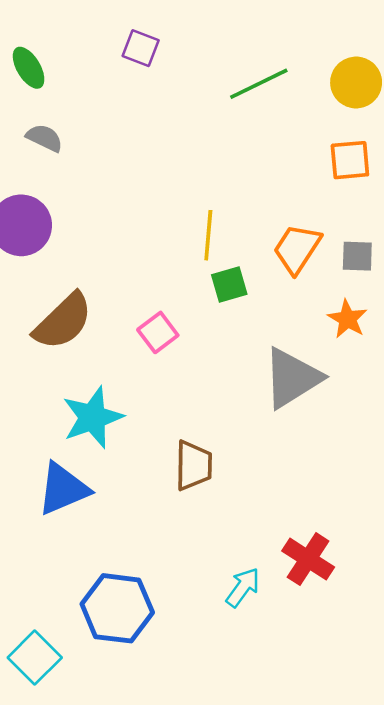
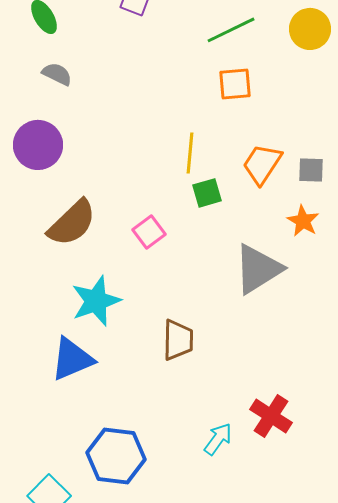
orange square: (350, 160) -> (235, 84), moved

